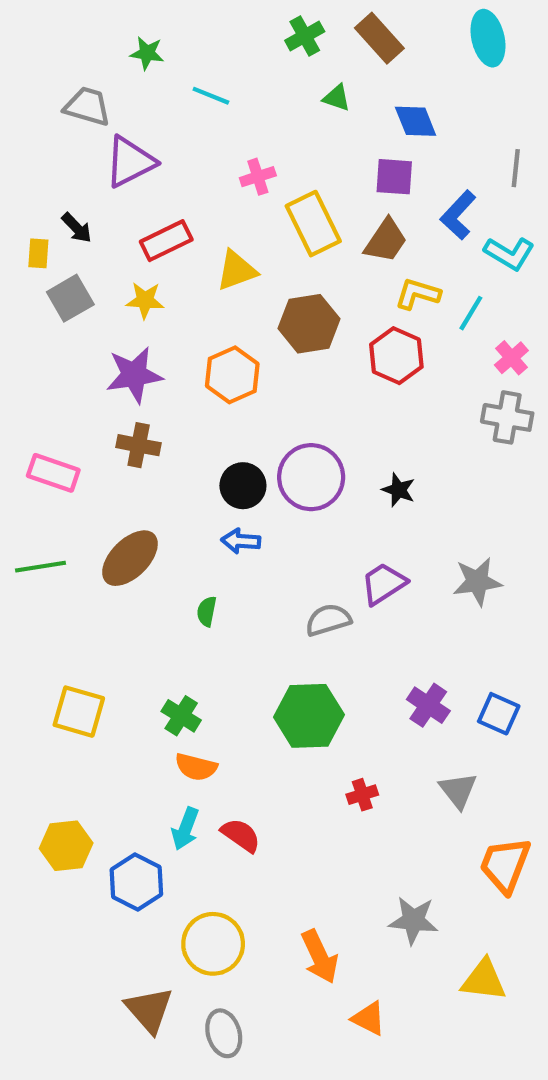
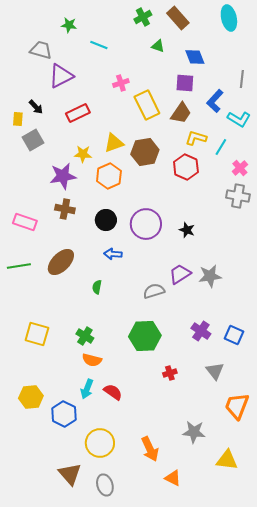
yellow triangle: (237, 270) -> (114, 143), moved
yellow star: (145, 300) -> (83, 154), moved
black circle: (243, 486) -> (106, 220), moved
gray star: (477, 582) -> (210, 276), moved

